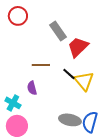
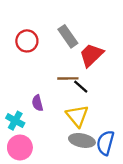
red circle: (18, 16) -> (27, 41), moved
brown line: (41, 65) -> (68, 78), moved
yellow triangle: (84, 81) -> (77, 116), moved

